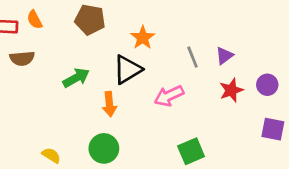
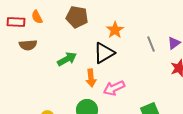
pink arrow: (169, 96) -> (114, 88), moved

